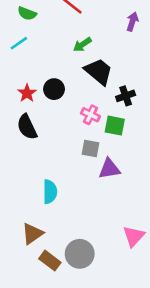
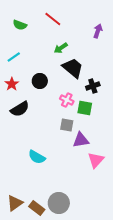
cyan line: (19, 43) -> (14, 57), moved
red star: (27, 93) -> (12, 84), moved
black semicircle: (27, 127) -> (20, 109), turned -96
cyan semicircle: (50, 192) -> (37, 157), turned 120
brown triangle: (32, 234) -> (15, 203), moved
pink triangle: (134, 236) -> (96, 160), moved

